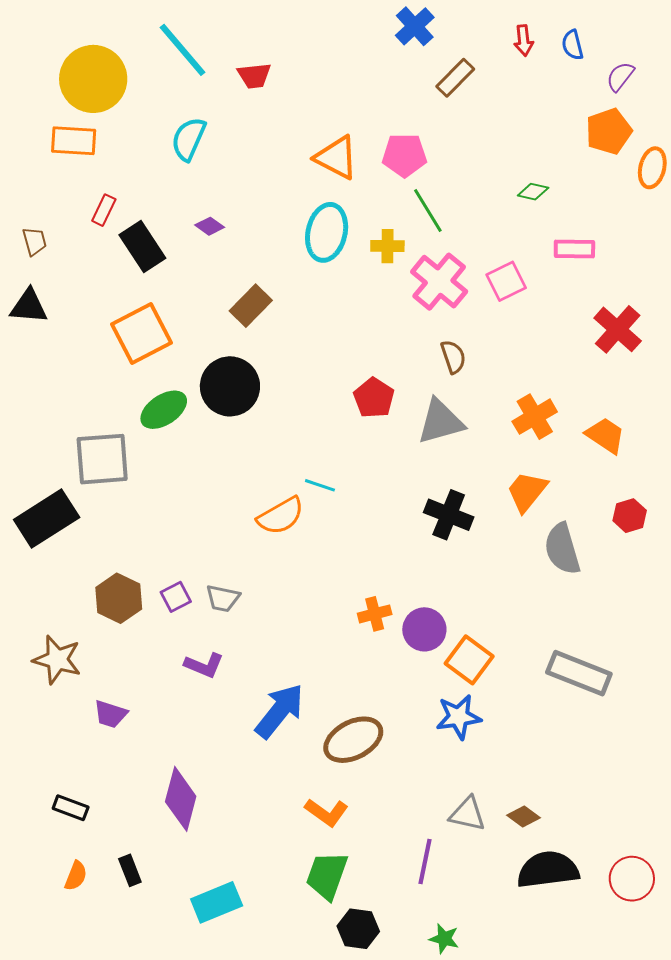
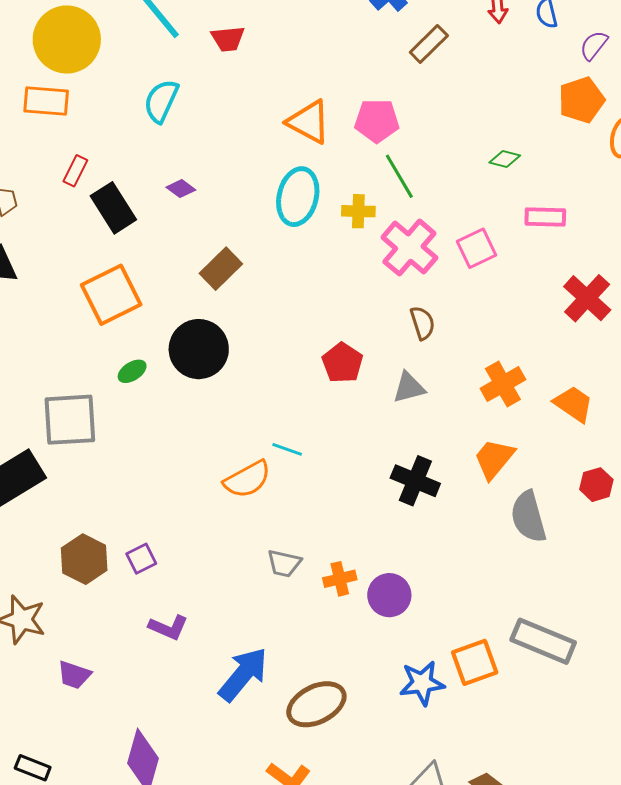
green ellipse: (164, 410) -> (132, 371), size x0.6
gray triangle: (441, 422) -> (409, 388), size x0.7
gray trapezoid: (223, 598) -> (284, 563), moved
orange square: (469, 660) -> (475, 662), moved, turned 33

